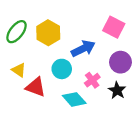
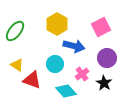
pink square: (114, 27) -> (101, 27), turned 36
yellow hexagon: (48, 33) -> (57, 24), moved
blue arrow: (83, 49) -> (74, 46), turned 40

